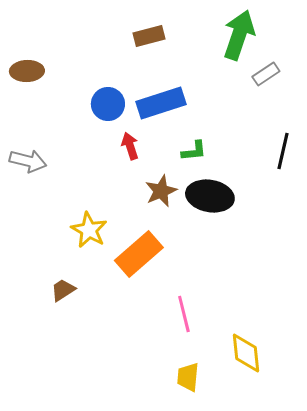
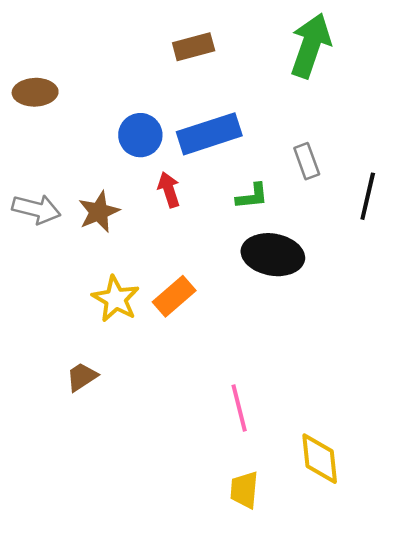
gray rectangle: (266, 74) -> (307, 161), moved, turned -76
brown star: (161, 191) -> (99, 212), moved
orange rectangle: (139, 254) -> (174, 296), moved, size x0.7

